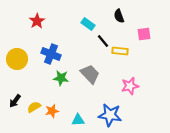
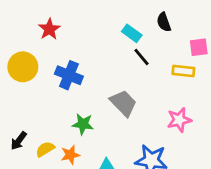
cyan rectangle: (88, 24) -> (132, 33), moved
yellow rectangle: (120, 51) -> (183, 71), moved
yellow circle: (17, 59) -> (23, 67), moved
green star: (61, 78) -> (83, 124), moved

